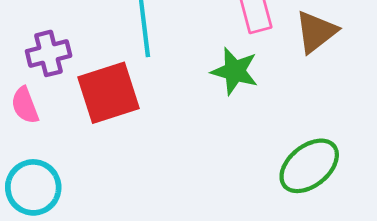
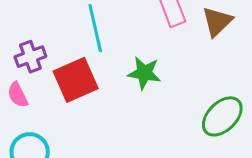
green star: (235, 71) -> (144, 73), moved

